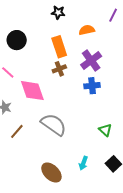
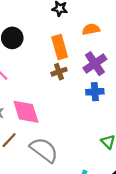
pink diamond: (32, 91) -> (26, 112), moved
gray semicircle: (54, 125) -> (44, 150), moved

